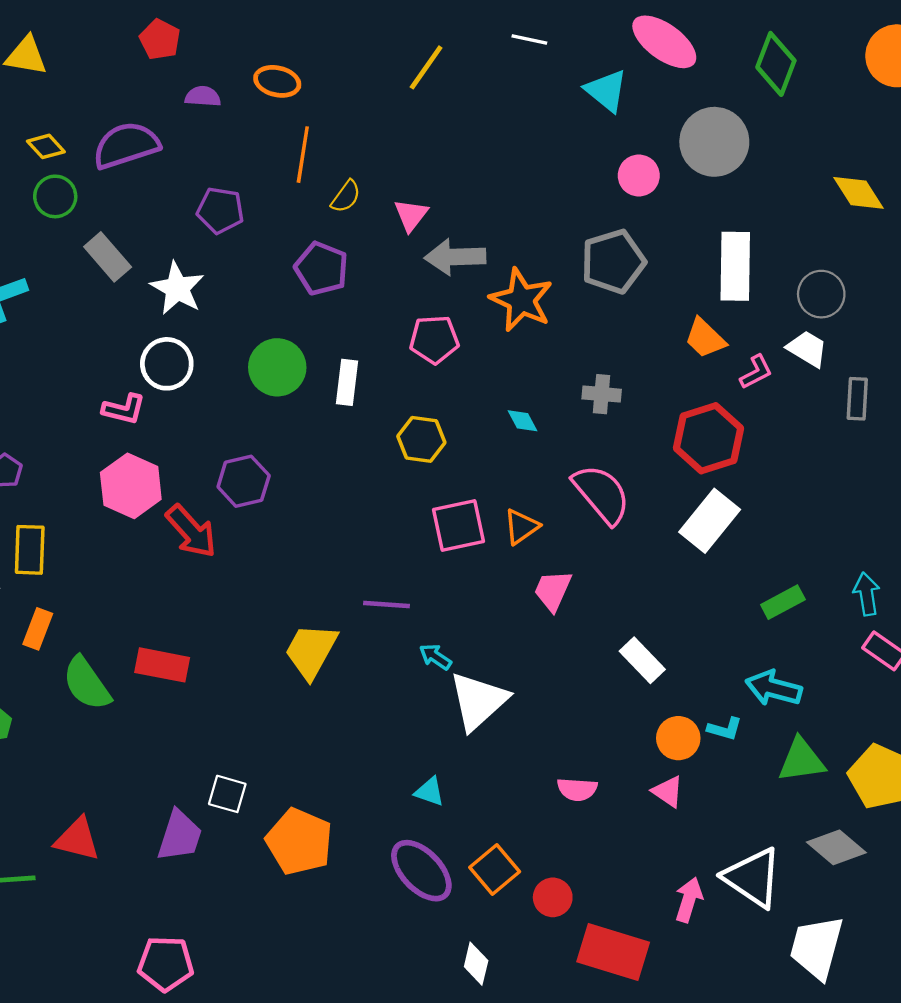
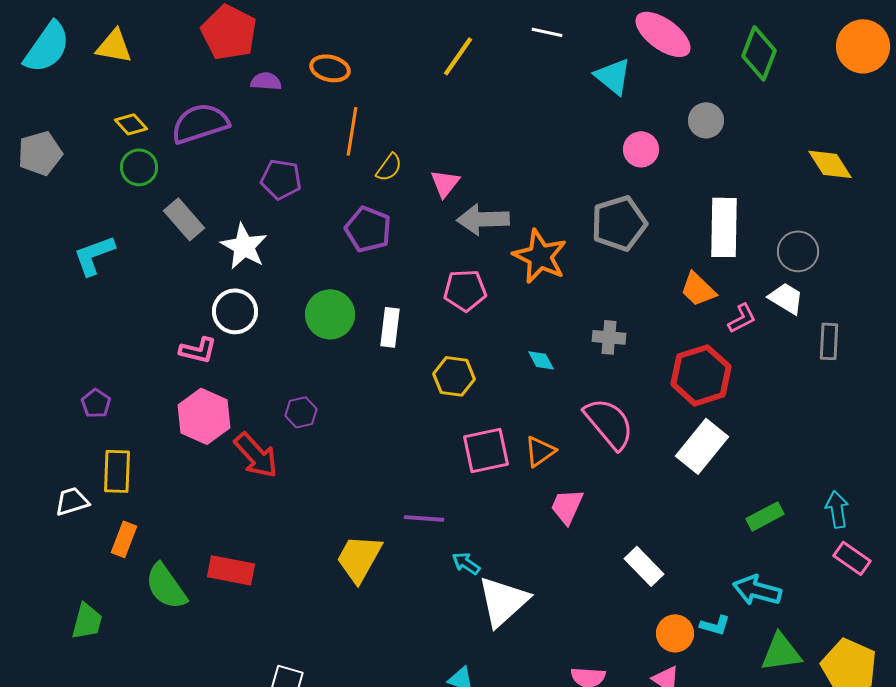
red pentagon: (160, 40) -> (229, 32), size x1.6
gray circle: (714, 142) -> (706, 120), size x0.6
purple hexagon: (244, 481) -> (301, 412), size x0.7

